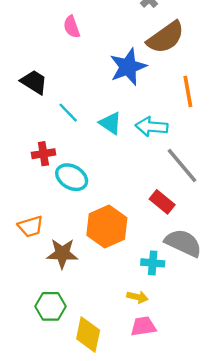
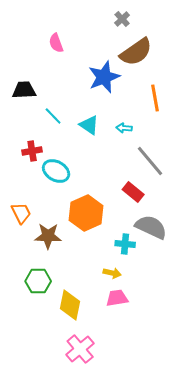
black trapezoid: (34, 82) -> (24, 90), turned -35
cyan arrow: (152, 127) -> (124, 128), size x0.6
orange trapezoid: (31, 227) -> (21, 213), turned -100

